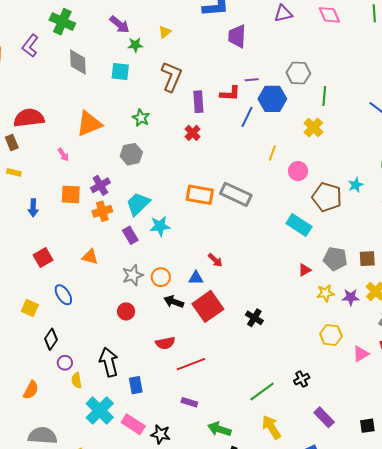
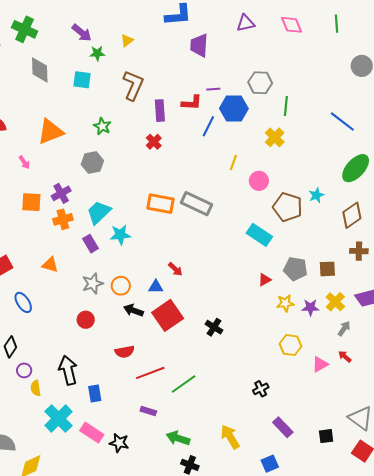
green line: (262, 392) -> (184, 384), moved

